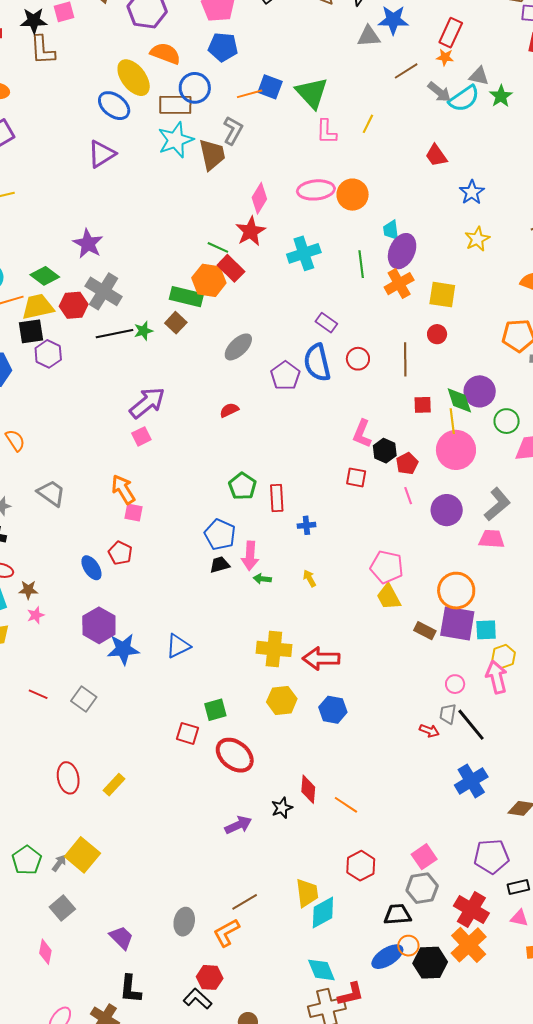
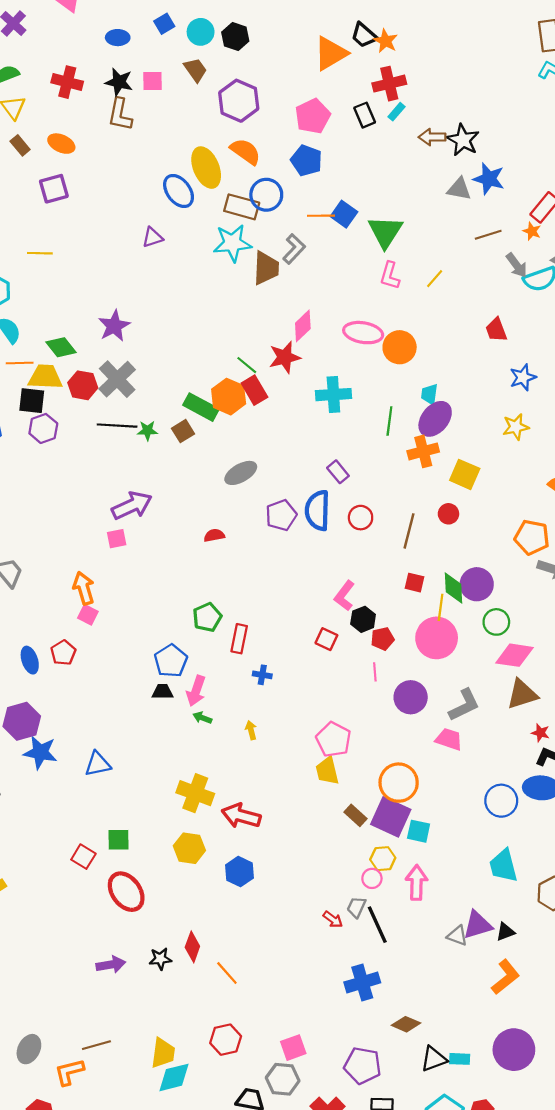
purple triangle: (102, 154) -> (153, 237), size x0.7
yellow hexagon: (504, 656) -> (383, 859), moved

